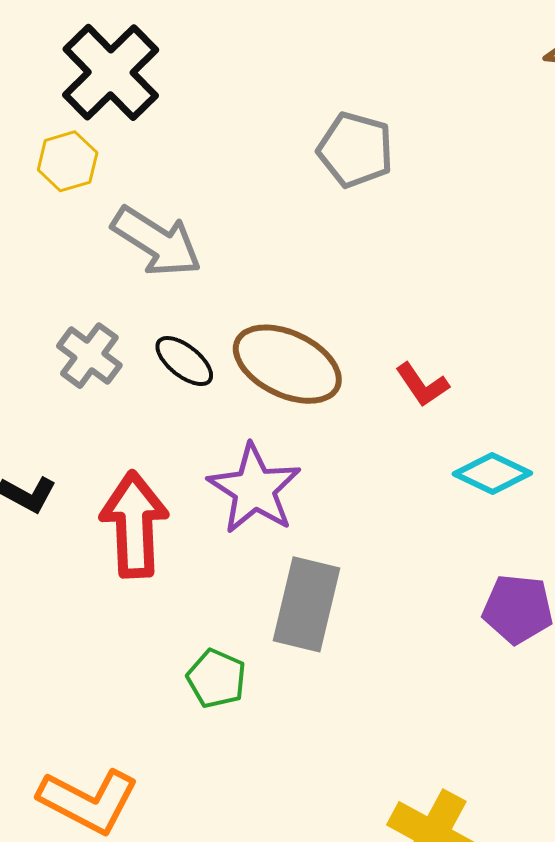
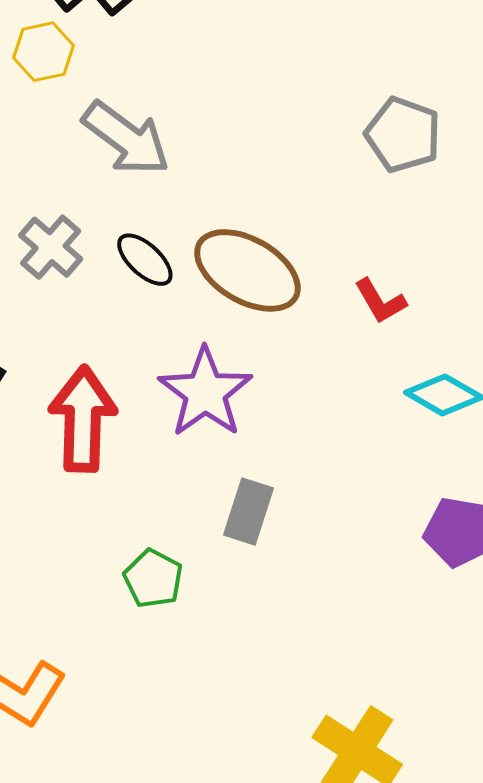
gray pentagon: (355, 150) -> (403, 135), moved
gray rectangle: (307, 604) -> (249, 511), size x0.7

